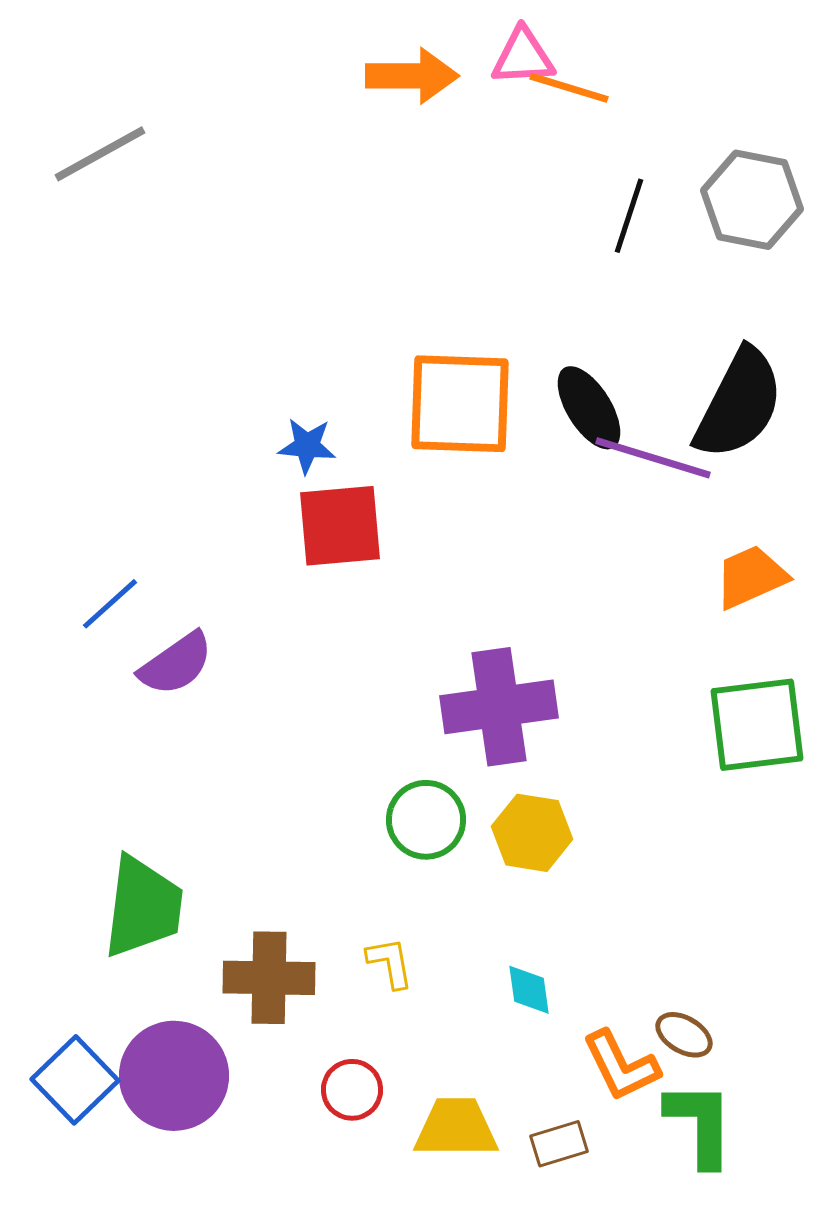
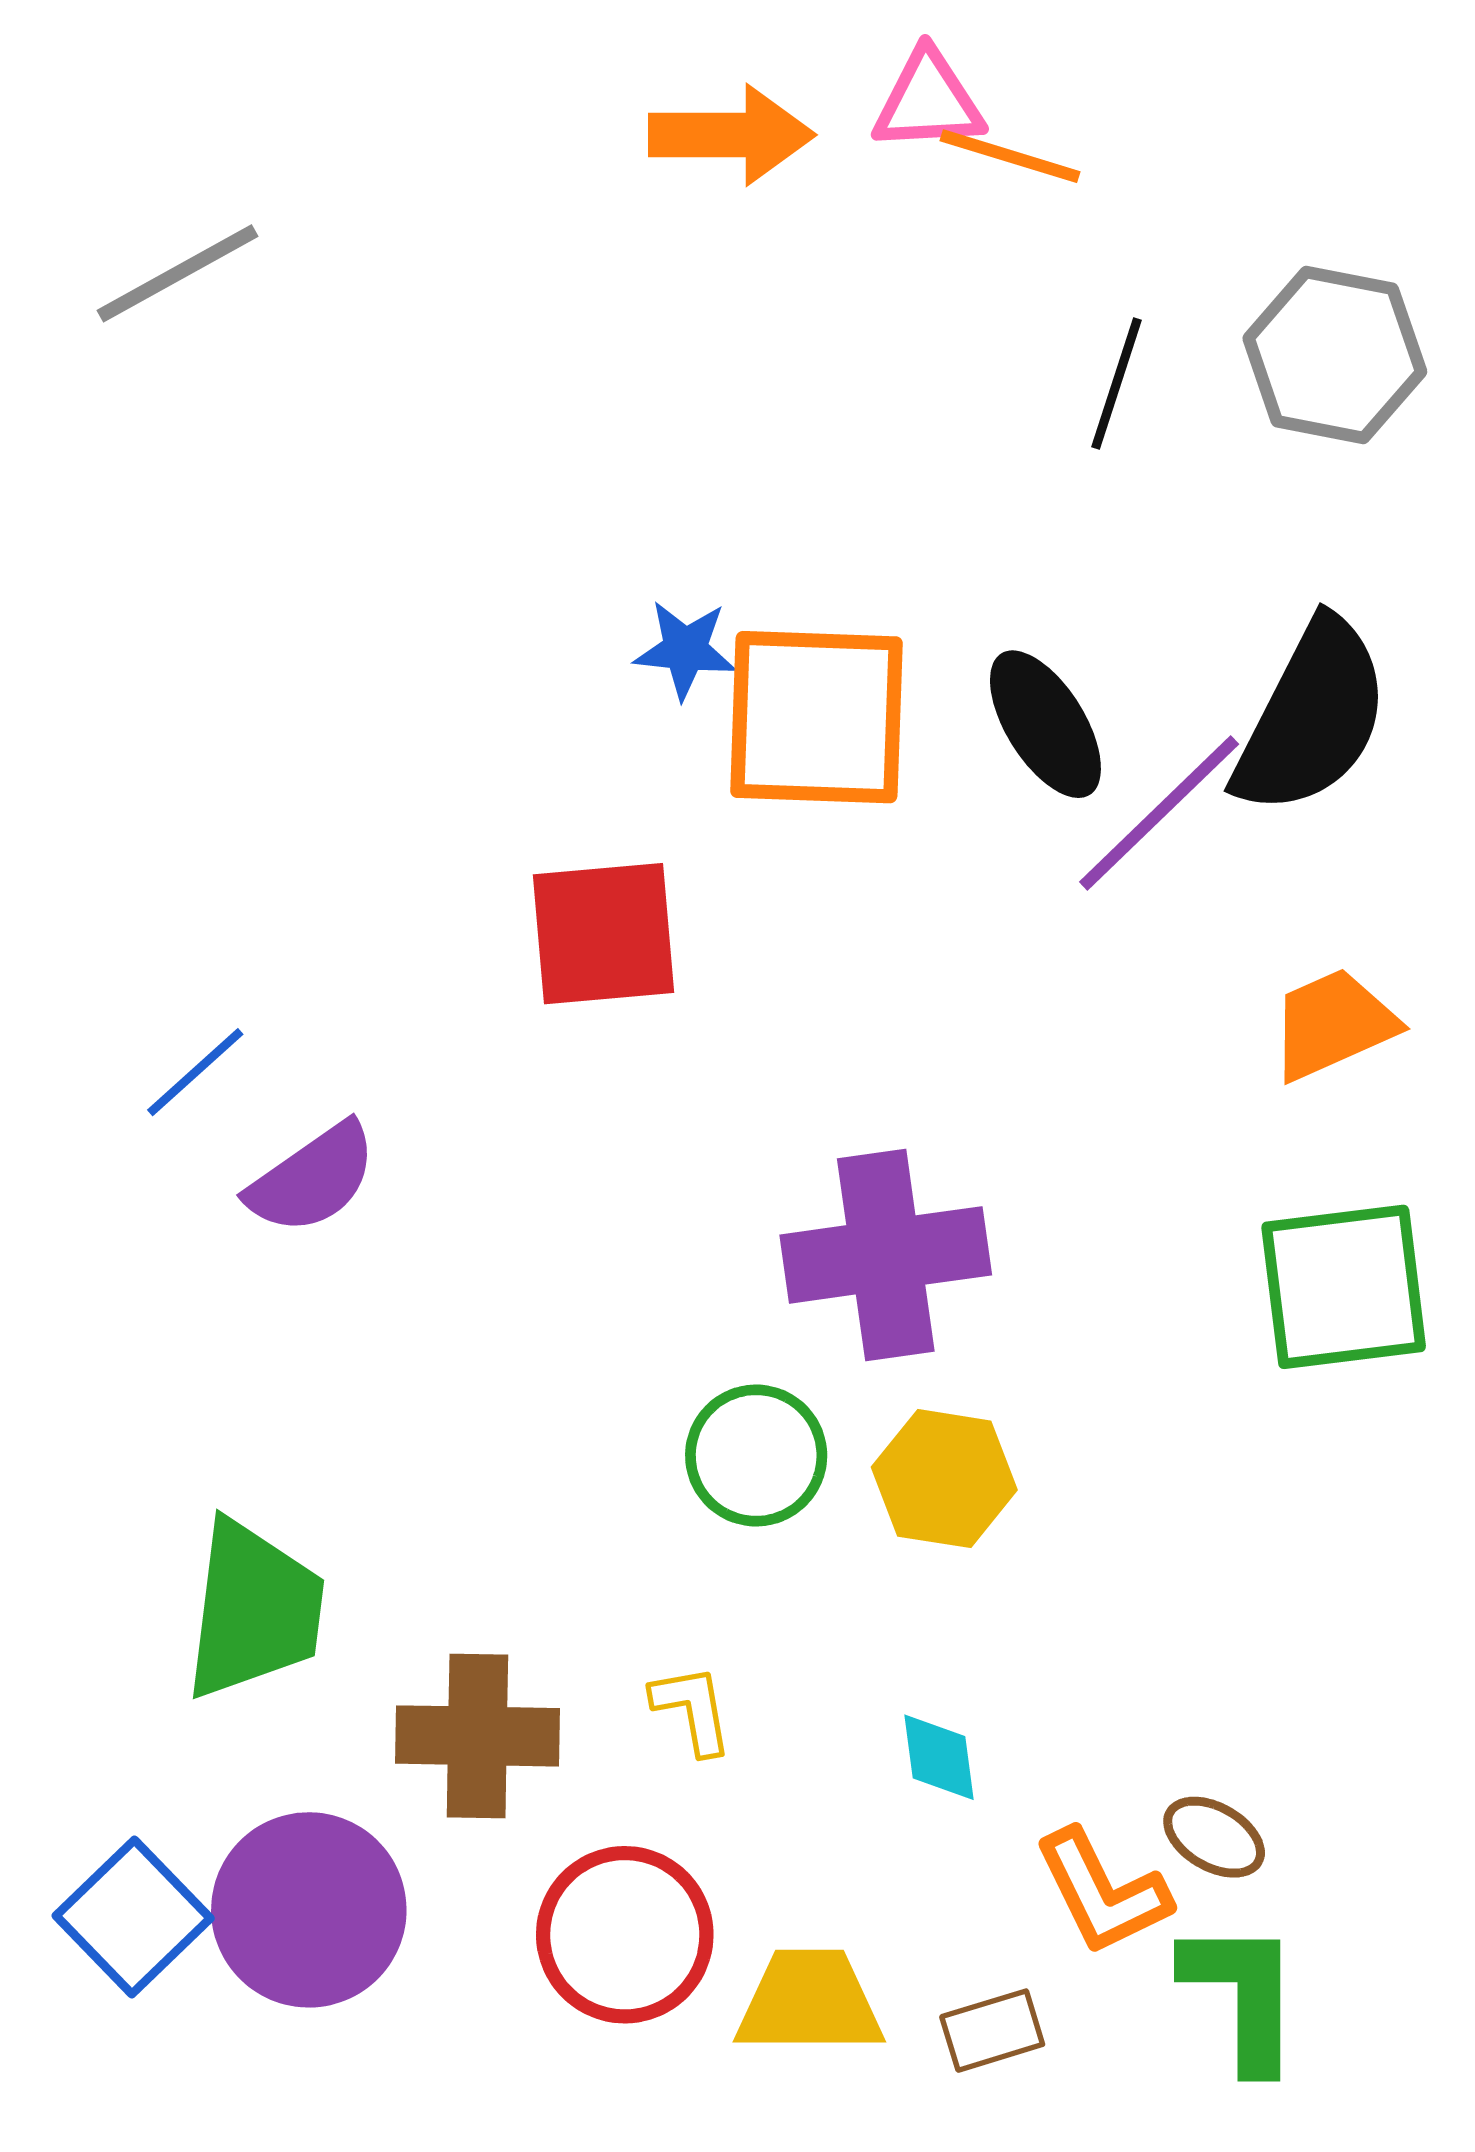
blue star: (307, 446) -> (685, 650), moved
purple line: (653, 458) -> (1159, 813), turned -61
red circle: (352, 1090) -> (625, 1935), size x1.6

